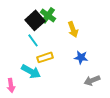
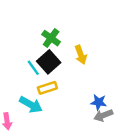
black square: (35, 20) -> (49, 62), moved
blue star: (81, 57) -> (99, 102), moved

